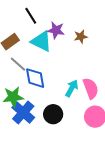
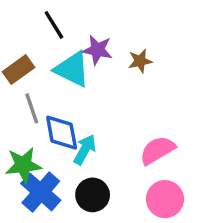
gray line: (18, 64) -> (32, 108), turned 30
cyan arrow: (72, 88) -> (85, 150), moved
pink semicircle: (91, 88) -> (157, 150), turned -100

